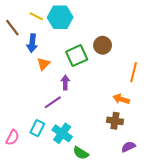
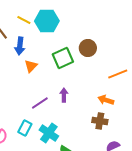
orange line: (134, 72) -> (118, 74), turned 54
purple arrow: (65, 83) -> (64, 95), moved

